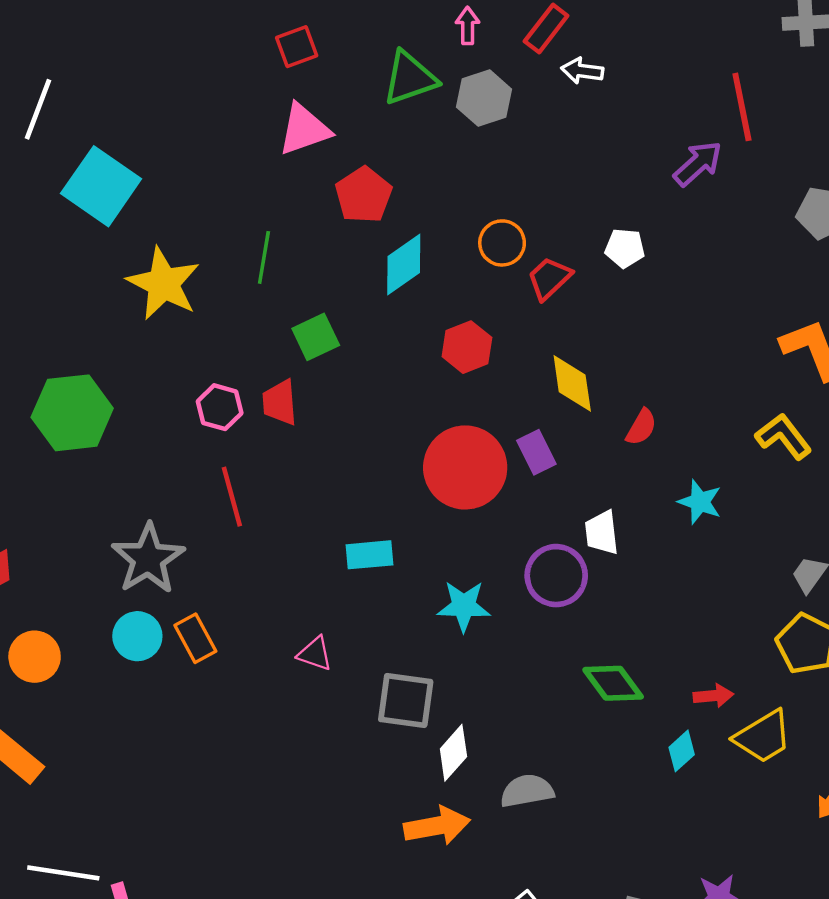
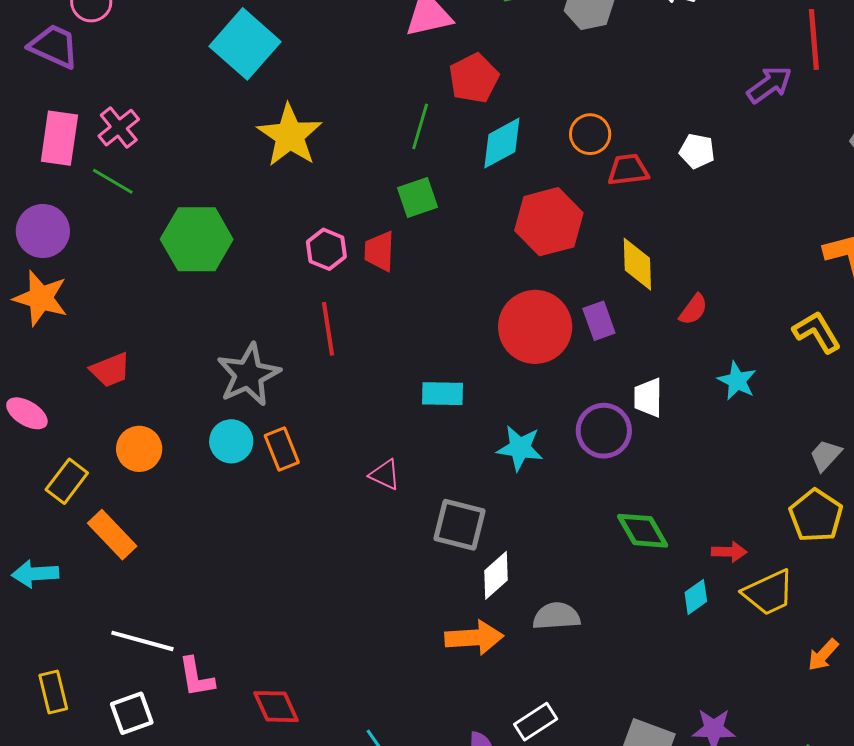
green line: (264, 257) -> (420, 126), moved
red trapezoid: (549, 278) -> (628, 170), turned 30
red hexagon: (467, 347) -> (549, 222), size x1.5

